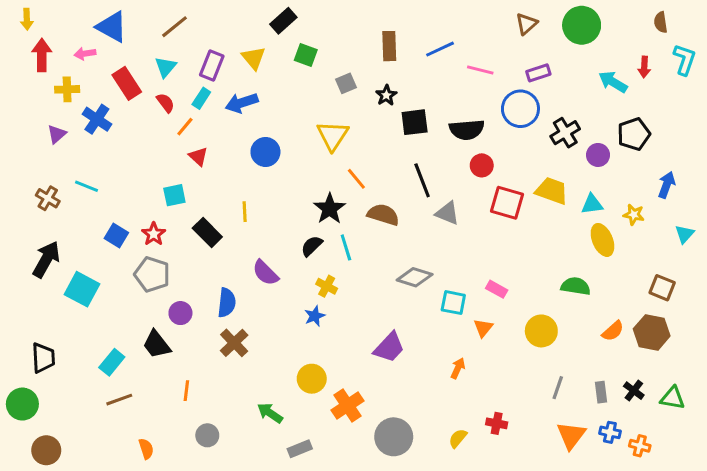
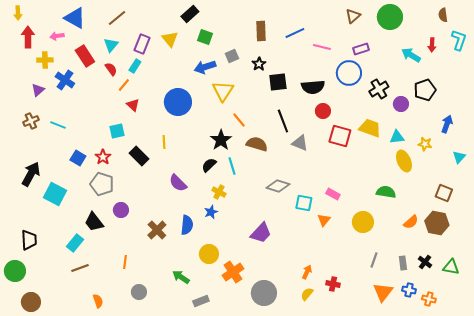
blue arrow: (242, 103) -> (205, 67), moved
blue circle: (265, 152) -> (178, 102), size x1.4
brown cross: (48, 198) -> (31, 121), moved, turned 35
blue semicircle: (227, 303) -> (187, 225), moved
black trapezoid: (157, 344) -> (94, 222), moved
orange arrow: (458, 368) -> (307, 272), moved

